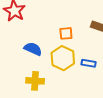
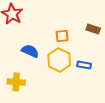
yellow cross: (35, 81) -> (16, 82), moved

